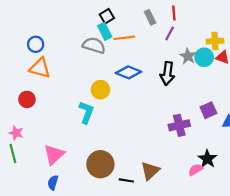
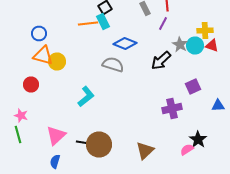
orange line: (124, 38) -> (88, 24), moved
gray semicircle: (94, 45) -> (113, 64), moved
blue diamond: (129, 72) -> (125, 44), moved
black arrow: (167, 73) -> (161, 60), turned 40
yellow circle: (100, 90) -> (57, 62), moved
purple square: (208, 110) -> (193, 86), moved
cyan L-shape: (86, 112) -> (86, 96), turned 30
black line: (126, 180) -> (83, 142), moved

